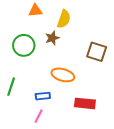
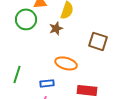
green circle: (24, 45) -> (26, 19), moved

